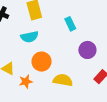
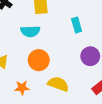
orange star: (26, 82) -> (22, 88), moved

